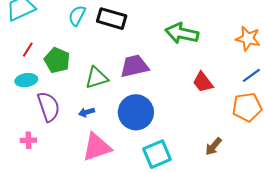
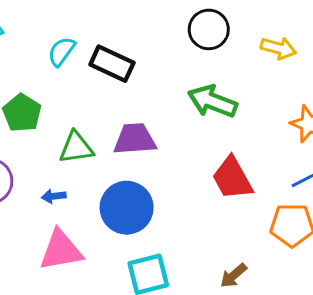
red trapezoid: (203, 82) -> (232, 178), size x1.4

